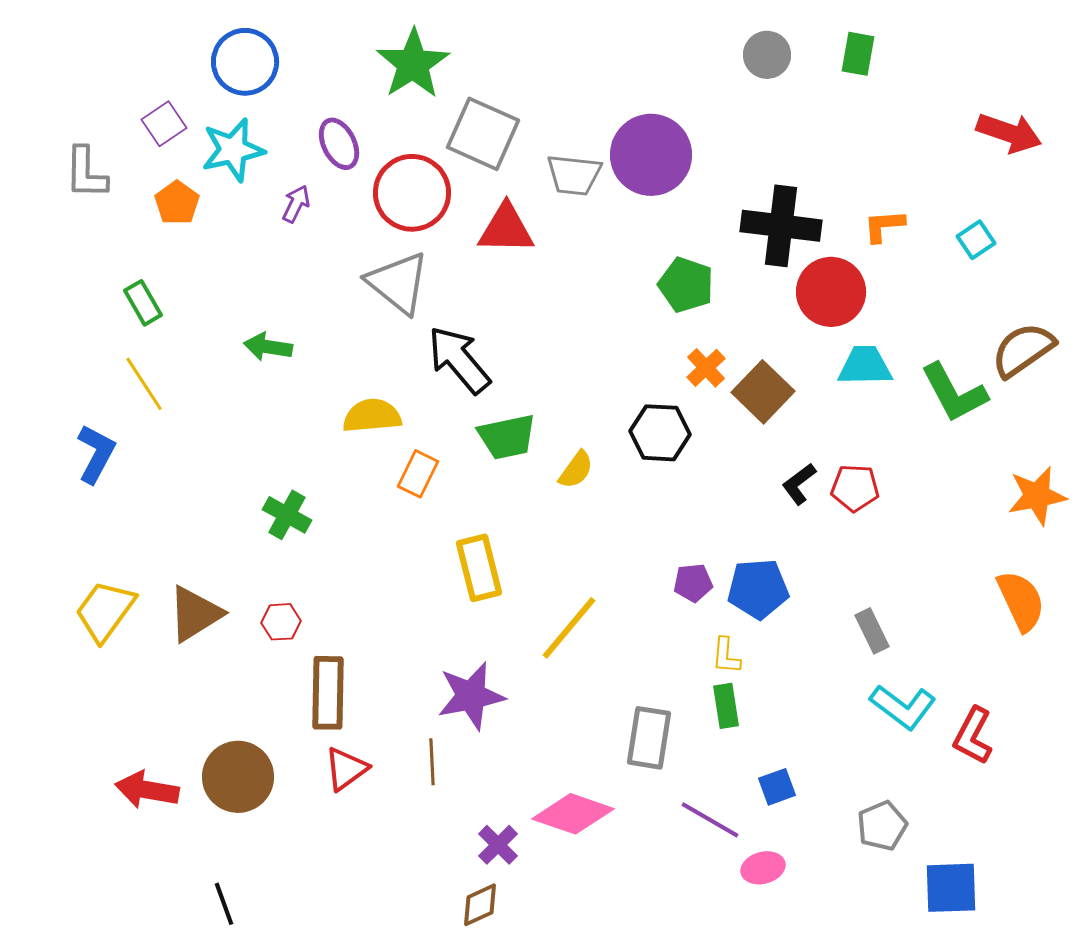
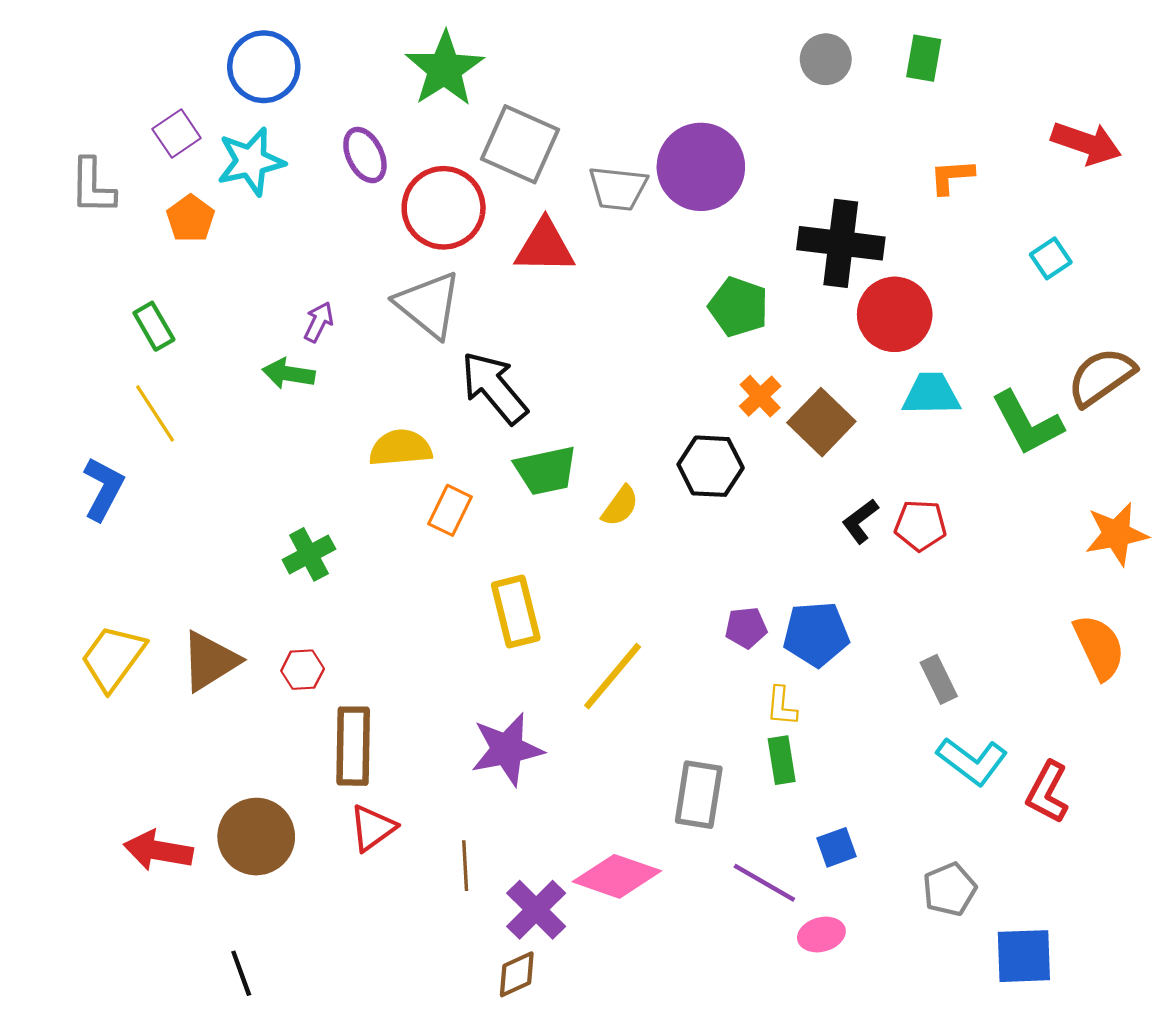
purple arrow: (296, 204) -> (319, 322), moved
orange L-shape: (884, 226) -> (952, 177), moved
green cross: (287, 515) -> (309, 554), turned 33
brown line: (432, 762) -> (465, 866), moved
purple cross: (498, 845) -> (536, 910), size x1.4

